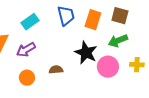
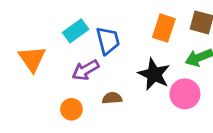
blue trapezoid: (66, 16) -> (108, 41), moved
purple arrow: (26, 50) -> (85, 70), moved

